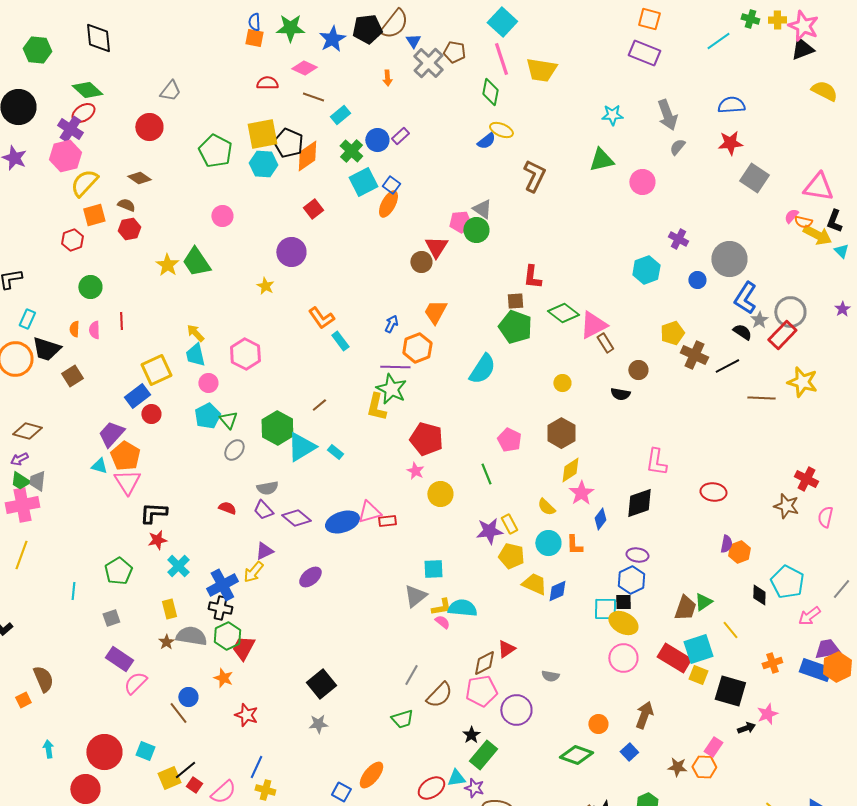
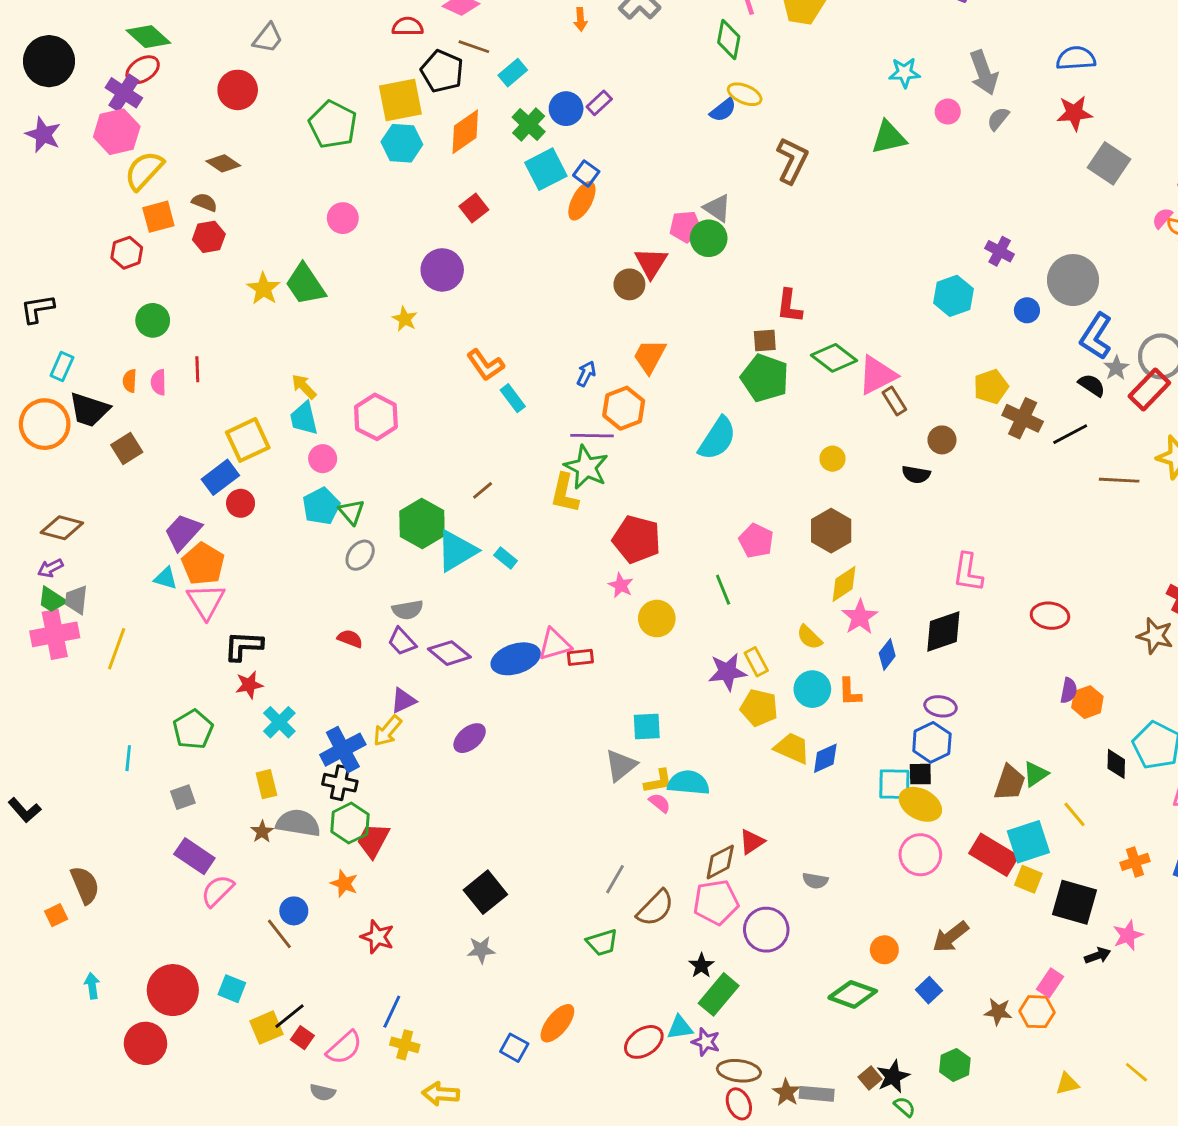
black pentagon: (288, 143) -> (442, 71), moved
pink circle: (642, 182) -> (948, 112), moved, size x0.7
yellow line: (21, 555) -> (117, 649), moved
brown arrow: (644, 715) -> (951, 937), turned -148

